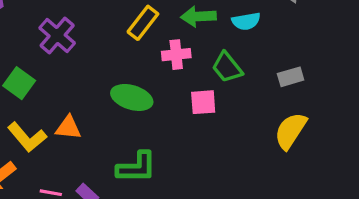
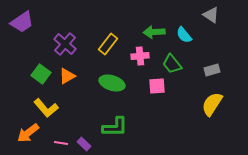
cyan semicircle: (246, 21) -> (184, 35), turned 60
yellow rectangle: (143, 23) -> (108, 44), moved
orange triangle: (68, 128) -> (67, 76), moved, turned -36

